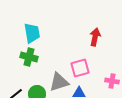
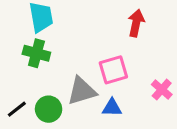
pink cross: (112, 81) -> (162, 89), turned 32

